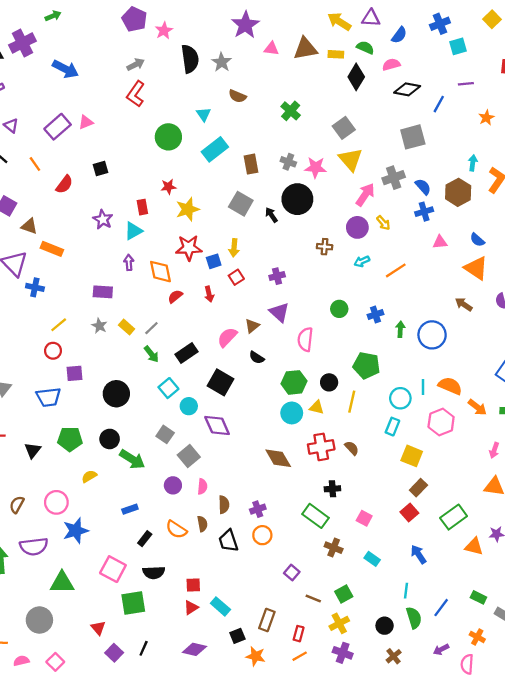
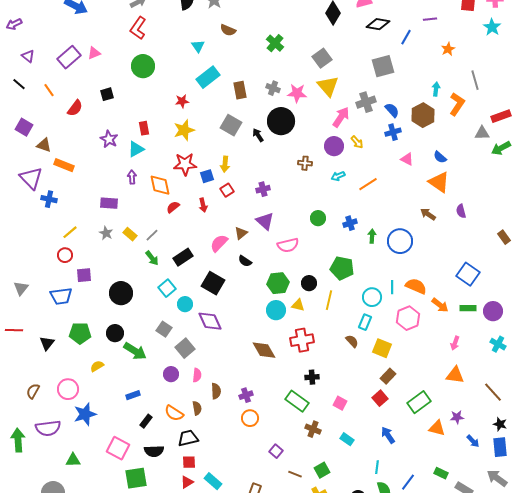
green circle: (168, 137) -> (143, 66), moved
red star: (168, 187) -> (182, 101), moved
pink triangle: (440, 242) -> (407, 159), turned 32
pink semicircle: (305, 339) -> (288, 245), turned -110
brown semicircle: (352, 448) -> (352, 341), moved
black trapezoid: (228, 541) -> (188, 438), moved, turned 95
green triangle: (62, 583) -> (73, 460), size x0.7

